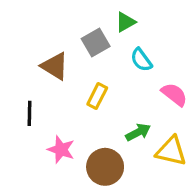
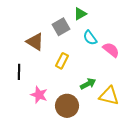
pink semicircle: (174, 94) -> (111, 50), moved

